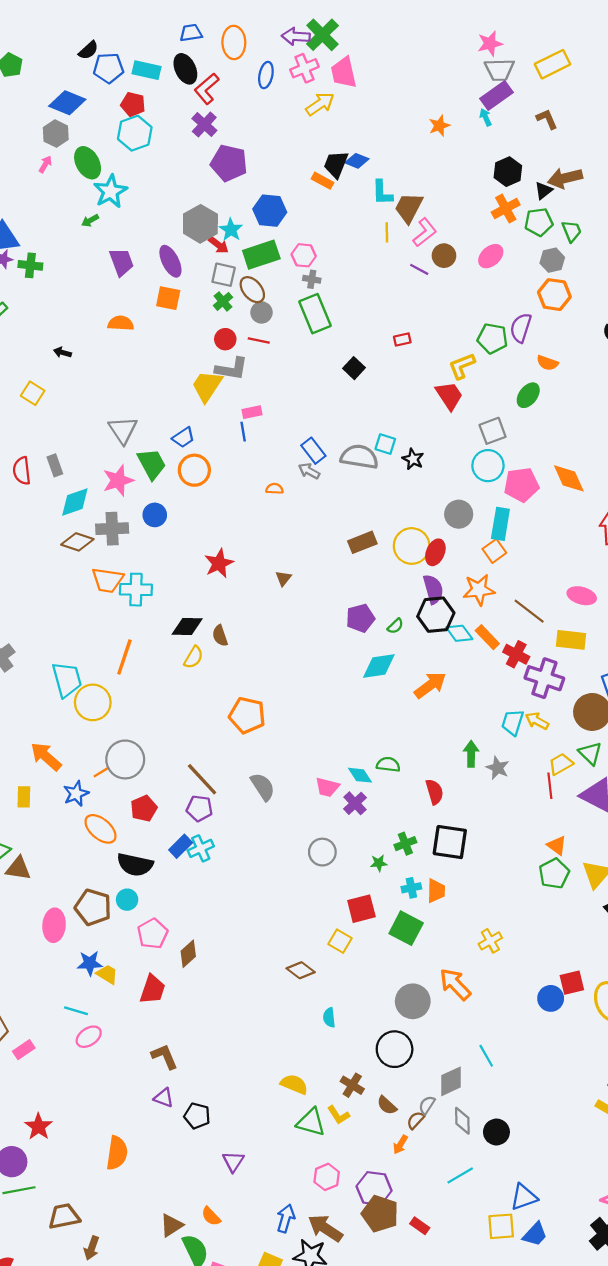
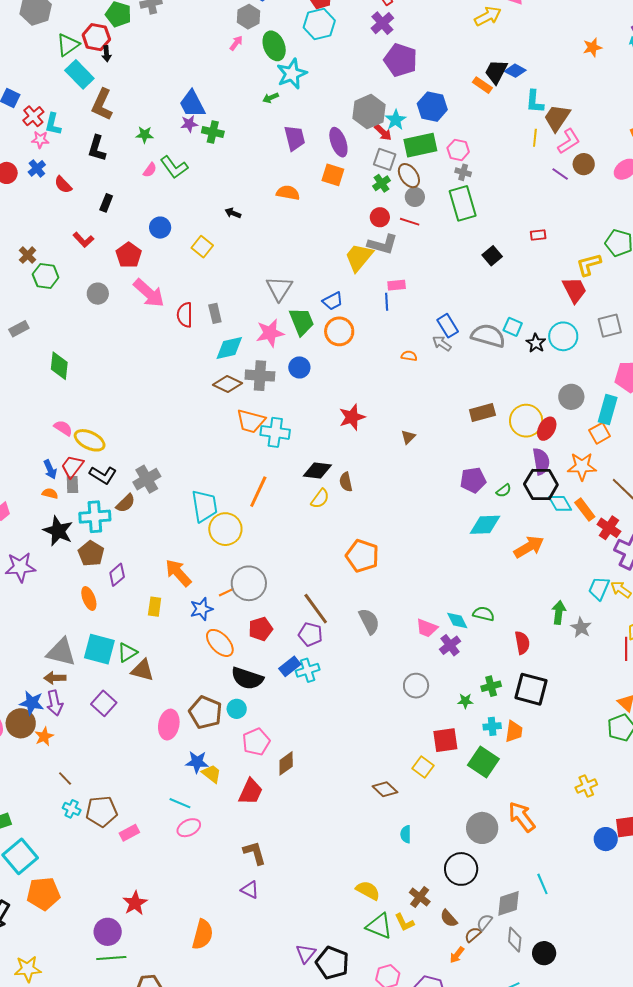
cyan circle: (488, 466) -> (563, 336), moved
yellow cross: (490, 941) -> (586, 786), moved
black pentagon: (197, 1116) -> (332, 963), moved, size x1.4

